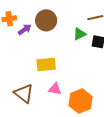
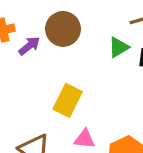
yellow rectangle: (46, 64) -> (68, 100), turned -54

